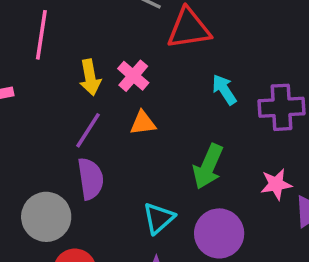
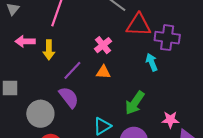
yellow arrow: (90, 77) -> (49, 50), moved
purple cross: (281, 107) -> (167, 38), moved
purple semicircle: (91, 179) -> (69, 97), turned -40

